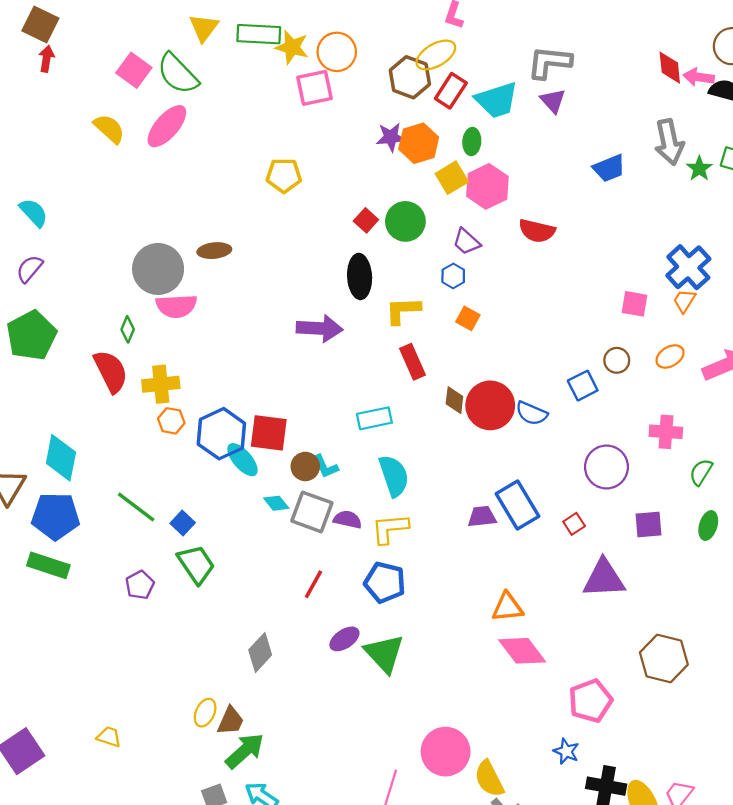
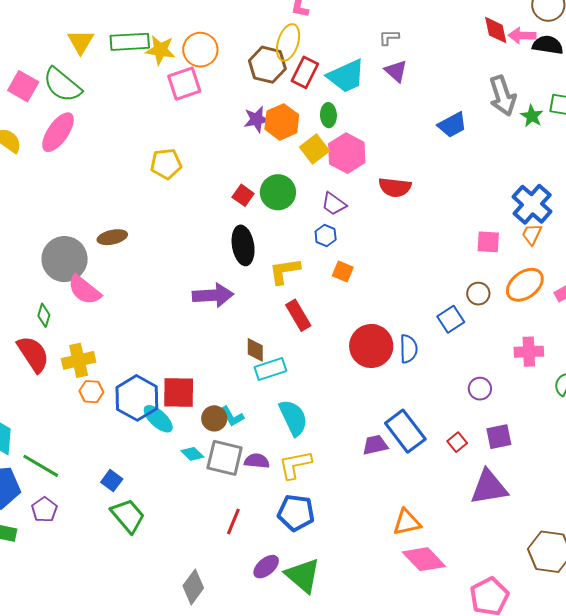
yellow ellipse: (436, 55) -> (288, 42), turned -36
gray L-shape: (549, 62) -> (389, 37), size x0.5
pink semicircle: (176, 306) -> (84, 290), turned 48
orange ellipse: (670, 356) -> (525, 285), size x1.5
brown diamond: (454, 400) -> (255, 350), moved
blue semicircle: (532, 413) -> (408, 349), turned -108
purple circle: (606, 467) -> (480, 389), size x0.6
green line: (136, 507) -> (41, 466), moved
purple square: (648, 525) -> (499, 437), moved
purple pentagon: (140, 585) -> (44, 510), moved

